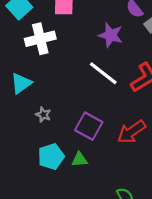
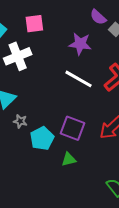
gray star: (43, 115) -> (20, 121), moved
cyan pentagon: (51, 157) -> (42, 138), moved

